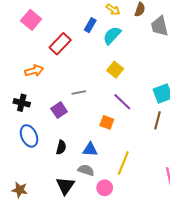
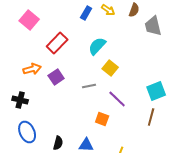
blue rectangle: (90, 25) -> (86, 13), moved
cyan semicircle: (112, 35) -> (97, 46), moved
gray line: (79, 92) -> (89, 86), moved
purple square: (59, 110) -> (56, 77), moved

